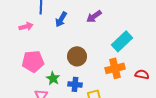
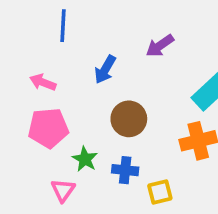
blue arrow: (61, 19) -> (105, 69), moved
pink arrow: (26, 26) -> (43, 82), moved, turned -144

